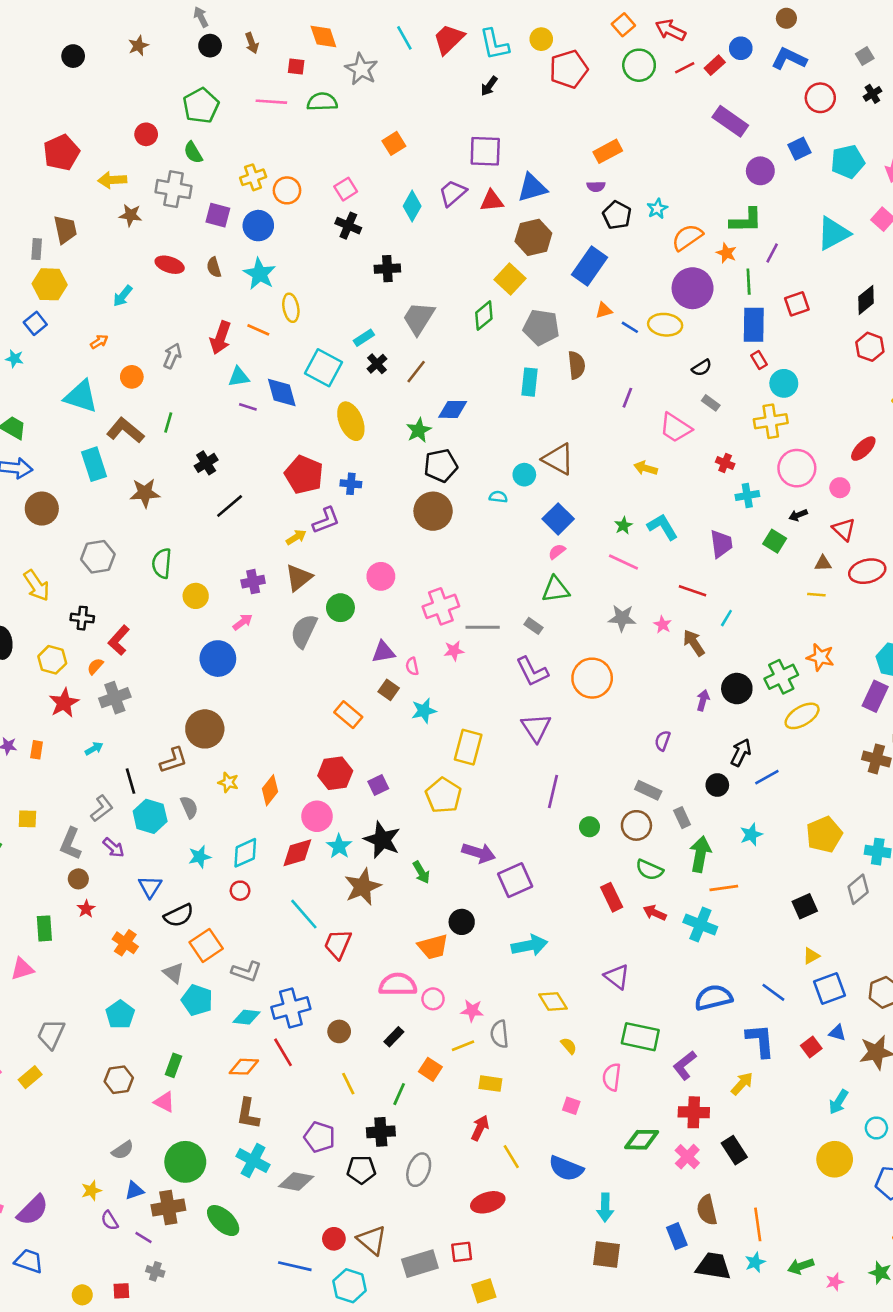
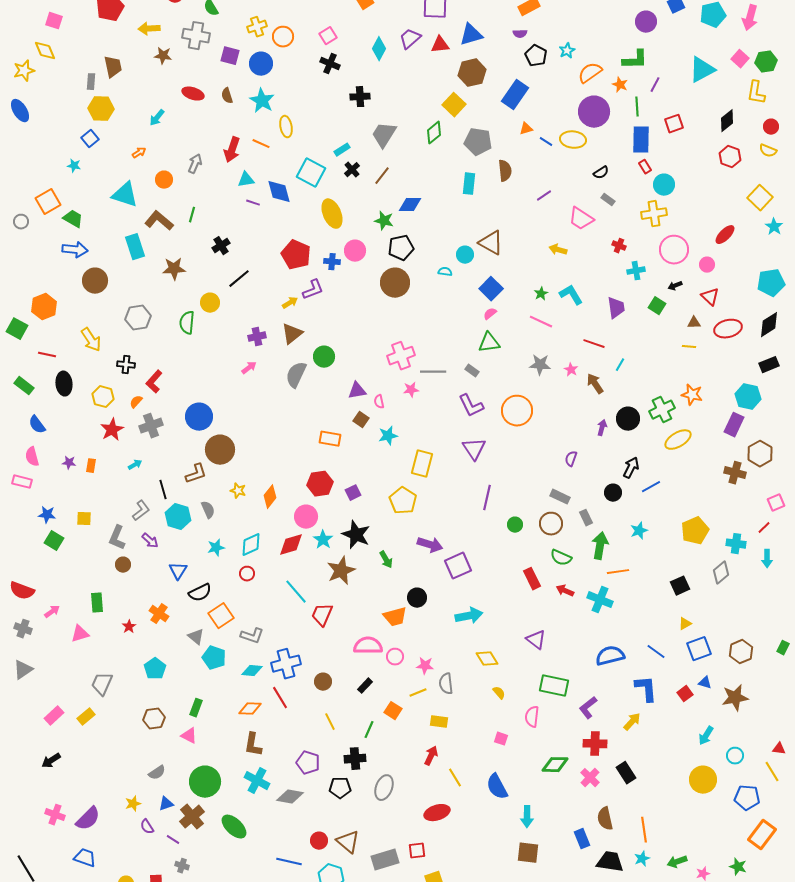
purple line: (627, 398) -> (544, 196), turned 35
green star: (419, 430) -> (384, 221), turned -30
pink circle: (381, 576) -> (355, 251), moved
yellow circle: (196, 596) -> (210, 303), moved
blue circle: (218, 659) -> (199, 417), moved
orange rectangle: (348, 715) -> (330, 439), turned -30
red star: (86, 909) -> (129, 627), moved
blue semicircle: (566, 1168) -> (497, 787), turned 40
brown cross: (168, 1208) -> (192, 817), turned -30

